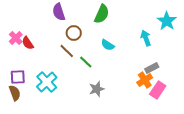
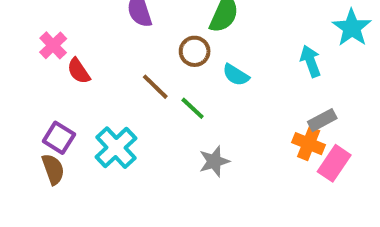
brown circle: (74, 33) -> (195, 51), moved
pink cross: (16, 38) -> (53, 45), moved
purple square: (18, 77) -> (59, 138), turned 35
orange cross: (145, 80) -> (309, 144), turned -35

